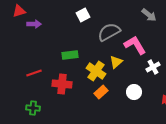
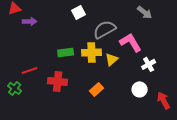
yellow cross: (96, 71) -> (92, 52), moved, turned -36
white circle: (134, 92) -> (140, 89), moved
green cross: (33, 108) -> (15, 88), moved, turned 32

